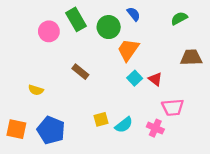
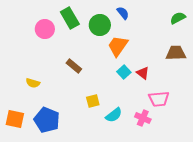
green semicircle: (179, 18) -> (178, 18), moved
yellow square: (101, 119) -> (93, 101), moved

